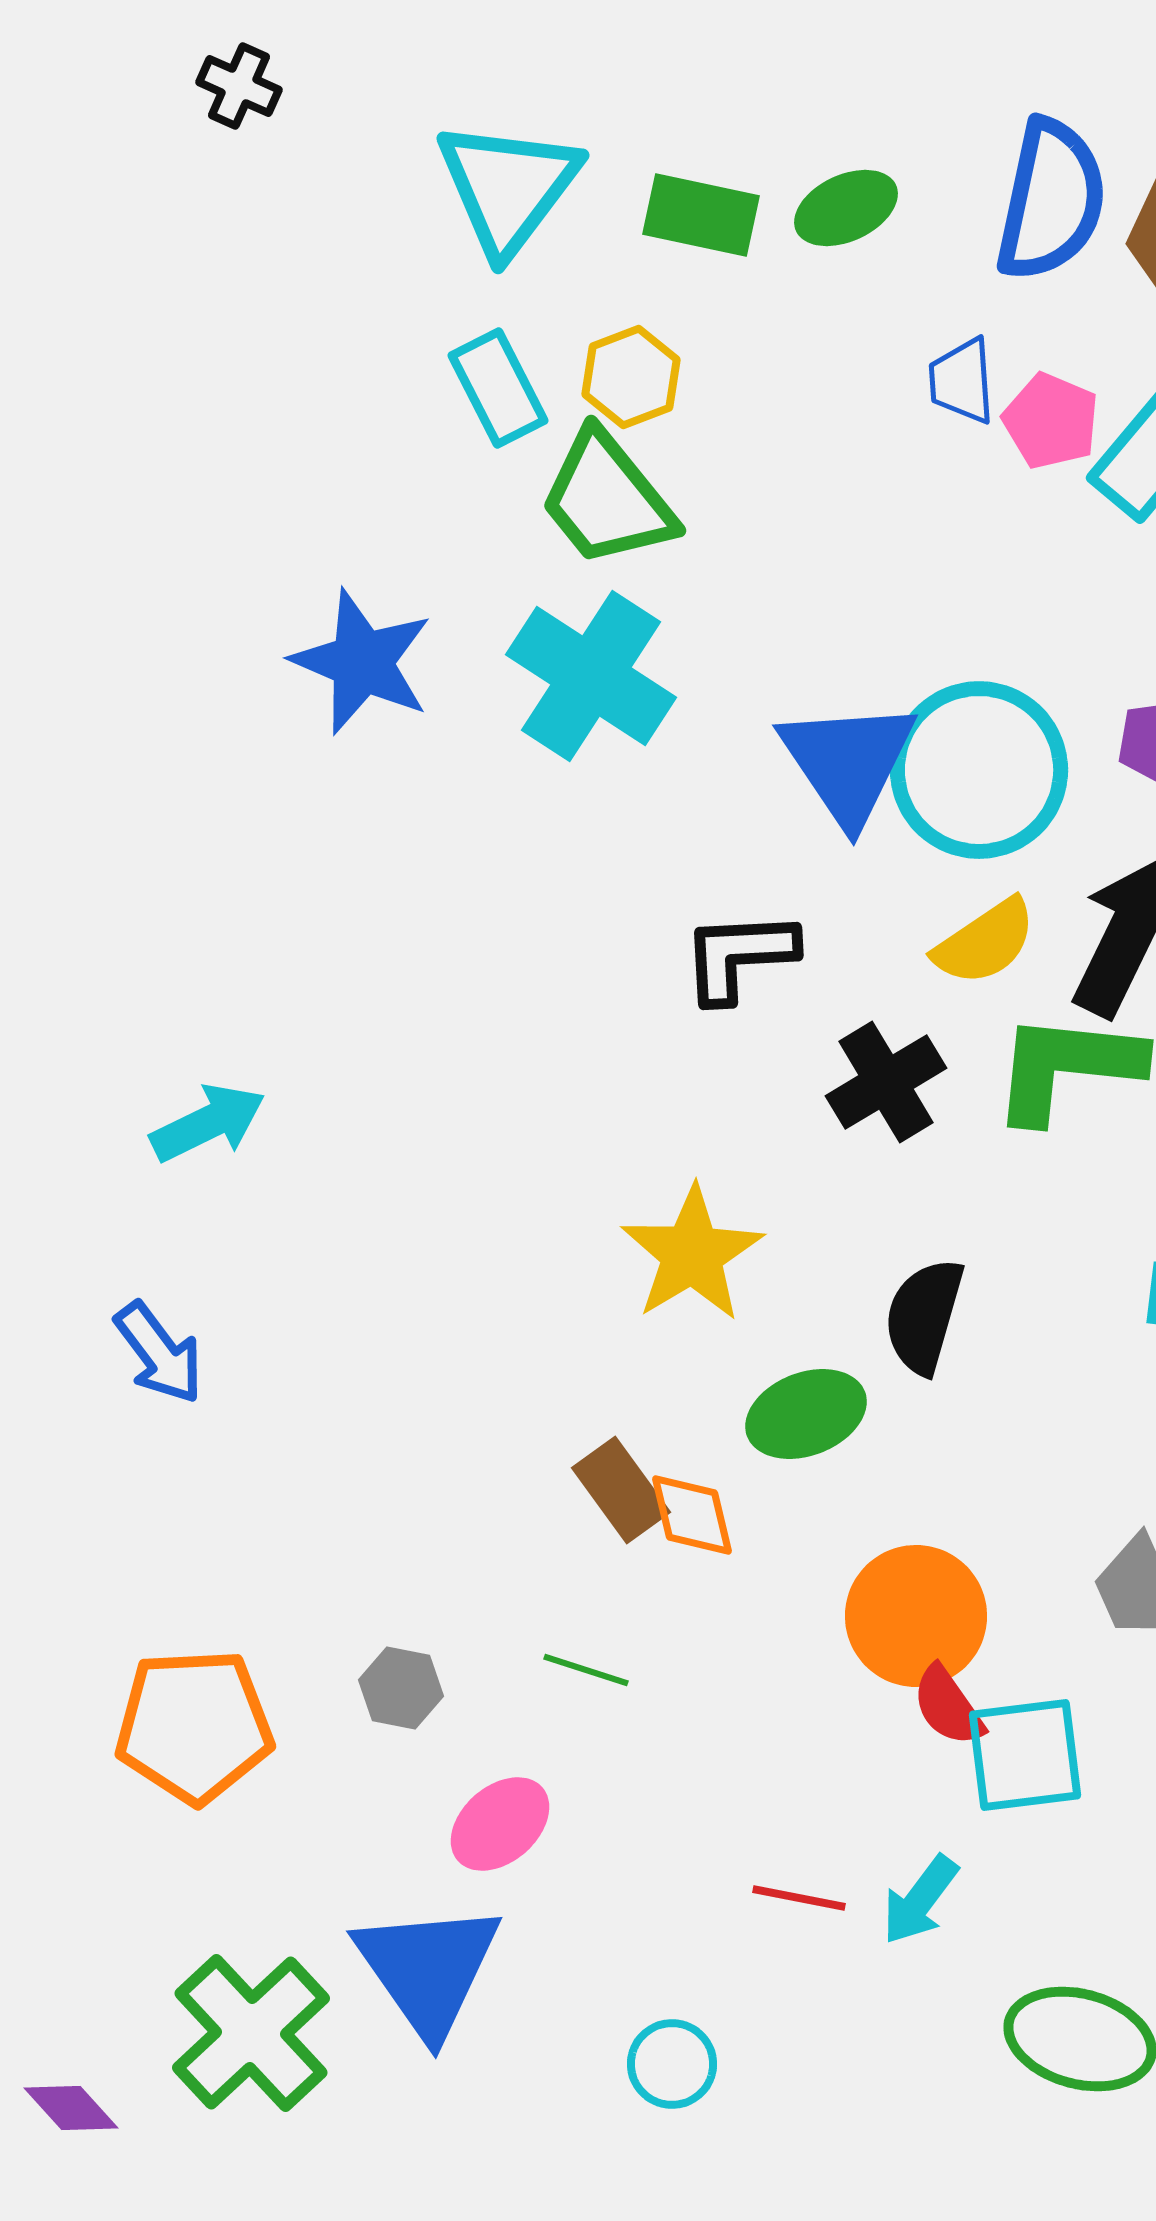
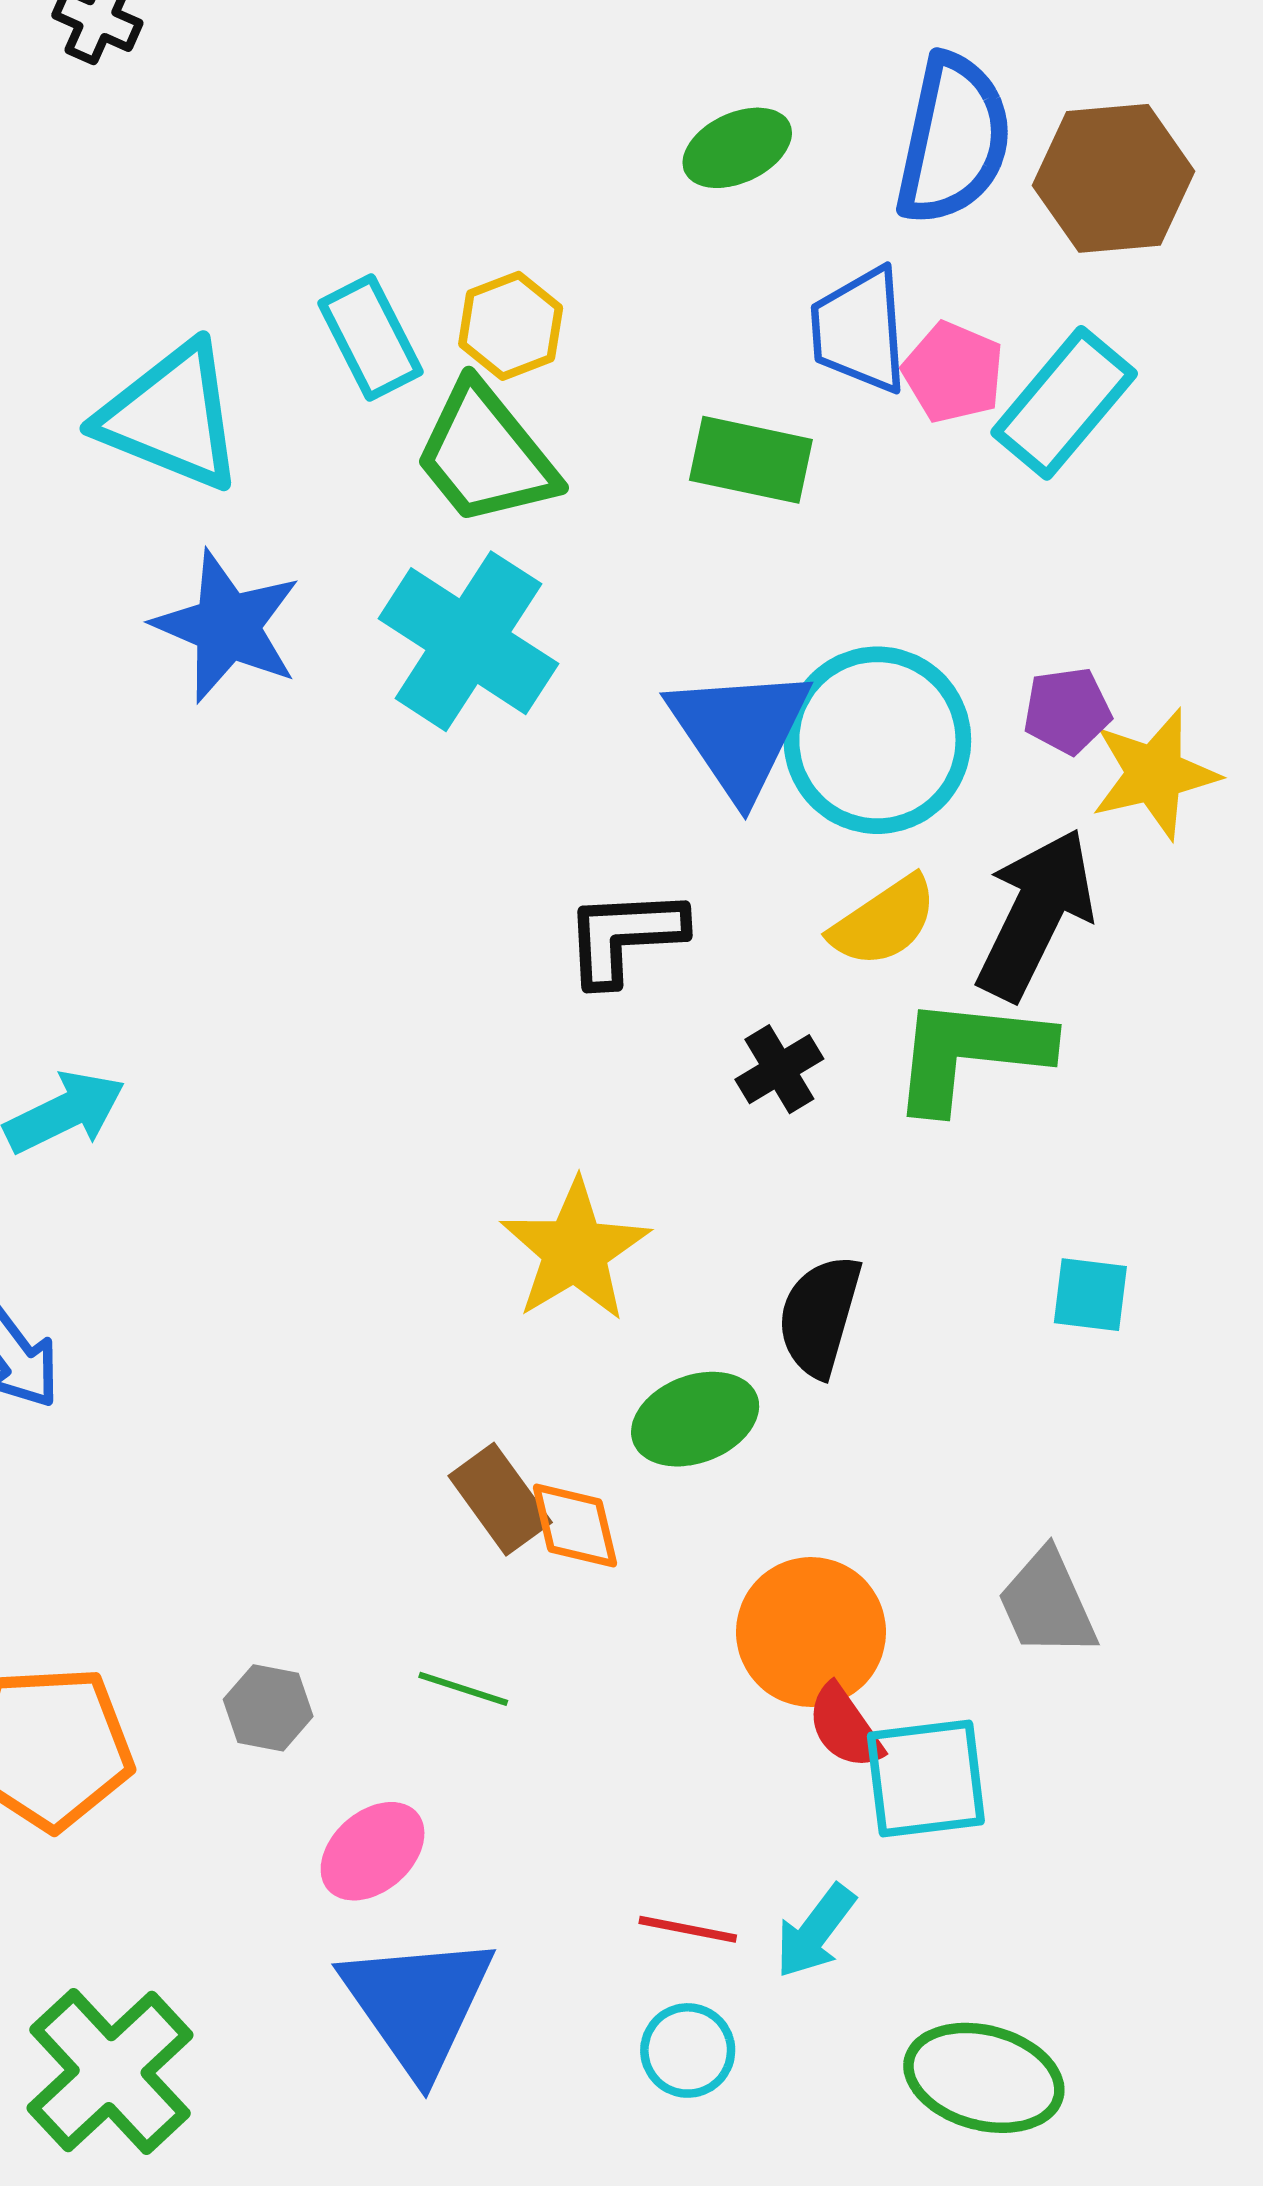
cyan triangle: (508, 187) -> (171, 417), moved, turned -45
green rectangle: (701, 215) -> (751, 460), moved
blue trapezoid: (962, 381) -> (860, 330), size x1.4
black cross: (886, 1082) -> (779, 1069), size x0.7
blue triangle: (428, 1969) -> (418, 2004), moved
cyan circle: (672, 2064) -> (688, 2050), moved

